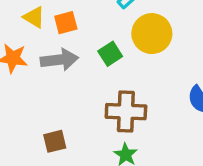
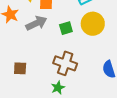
gray arrow: (59, 60) -> (36, 23), turned -35

